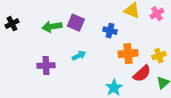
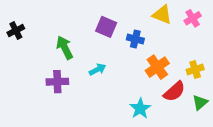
purple square: (76, 23) -> (106, 27), moved
green arrow: (52, 27) -> (65, 48), moved, turned 72
orange cross: (128, 54) -> (157, 67), turned -30

